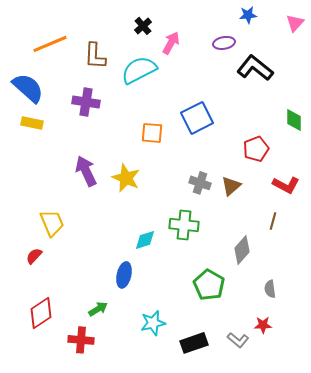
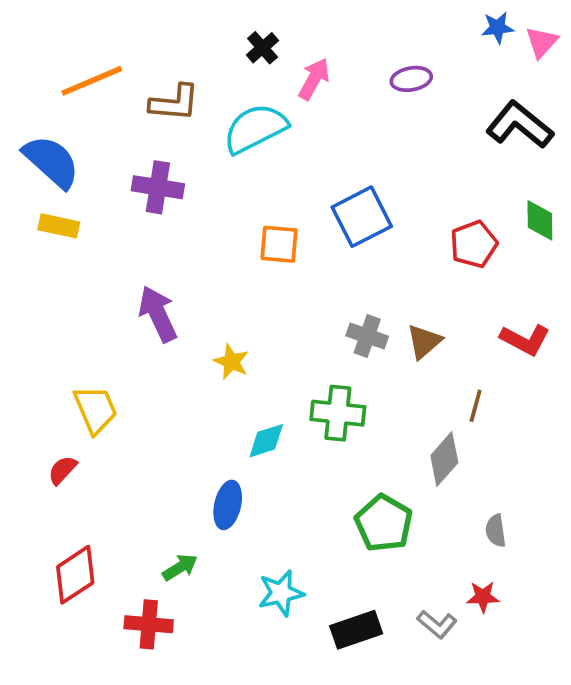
blue star: (248, 15) -> (498, 28), moved
brown L-shape: (95, 56) -> (174, 103), turned -88
black L-shape: (255, 68) -> (520, 125), moved
red pentagon: (256, 149) -> (474, 244), moved
yellow star: (126, 178) -> (231, 362), moved, size x0.7
brown line: (273, 221) -> (476, 406), moved

